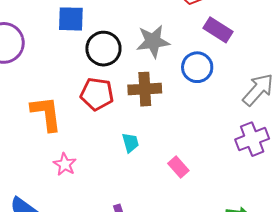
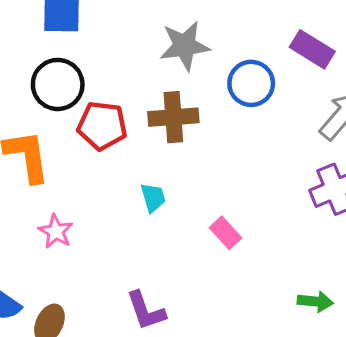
purple rectangle: (218, 30) -> (312, 49), moved
black circle: (103, 49) -> (58, 84), moved

